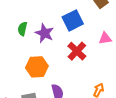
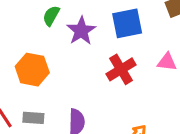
orange hexagon: (37, 67) -> (32, 70), moved

